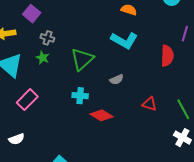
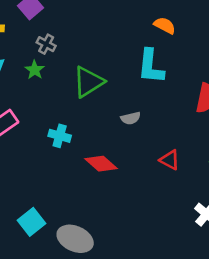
cyan L-shape: (124, 40) -> (151, 66), turned 56
cyan cross: (80, 96) -> (60, 136), moved

